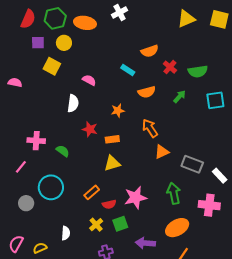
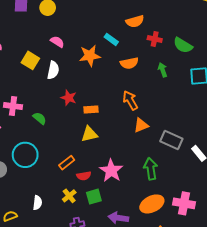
yellow square: (52, 66) -> (30, 60), moved
red cross: (170, 67) -> (155, 39), turned -32
green semicircle: (198, 71) -> (183, 45), turned 36
pink semicircle: (89, 80) -> (57, 42), moved
green arrow: (179, 97) -> (163, 70), turned -64
orange star: (118, 111) -> (90, 56), moved, size x1.5
pink star: (136, 198) -> (111, 171), turned -30
pink cross: (209, 205) -> (184, 203), moved

